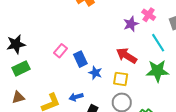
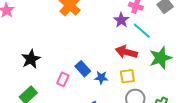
cyan line: (158, 43) -> (142, 31), moved
black star: (16, 44) -> (31, 59), moved
pink rectangle: (60, 51) -> (63, 79), moved

